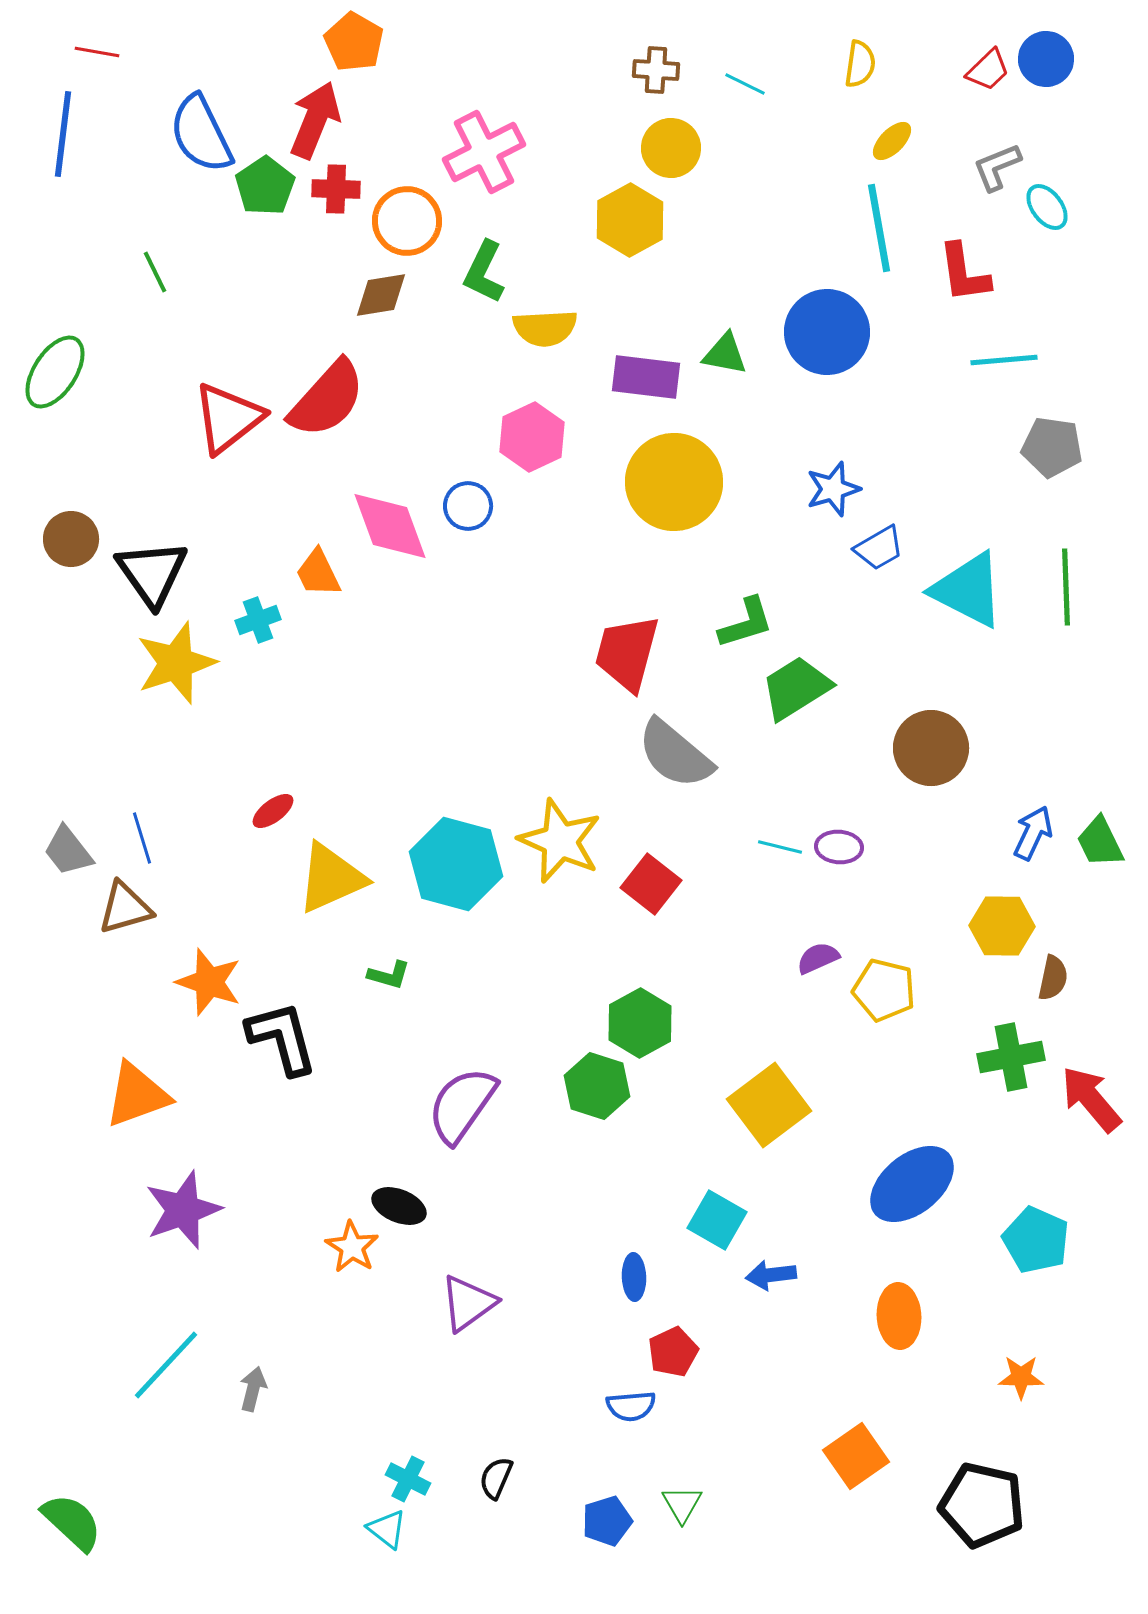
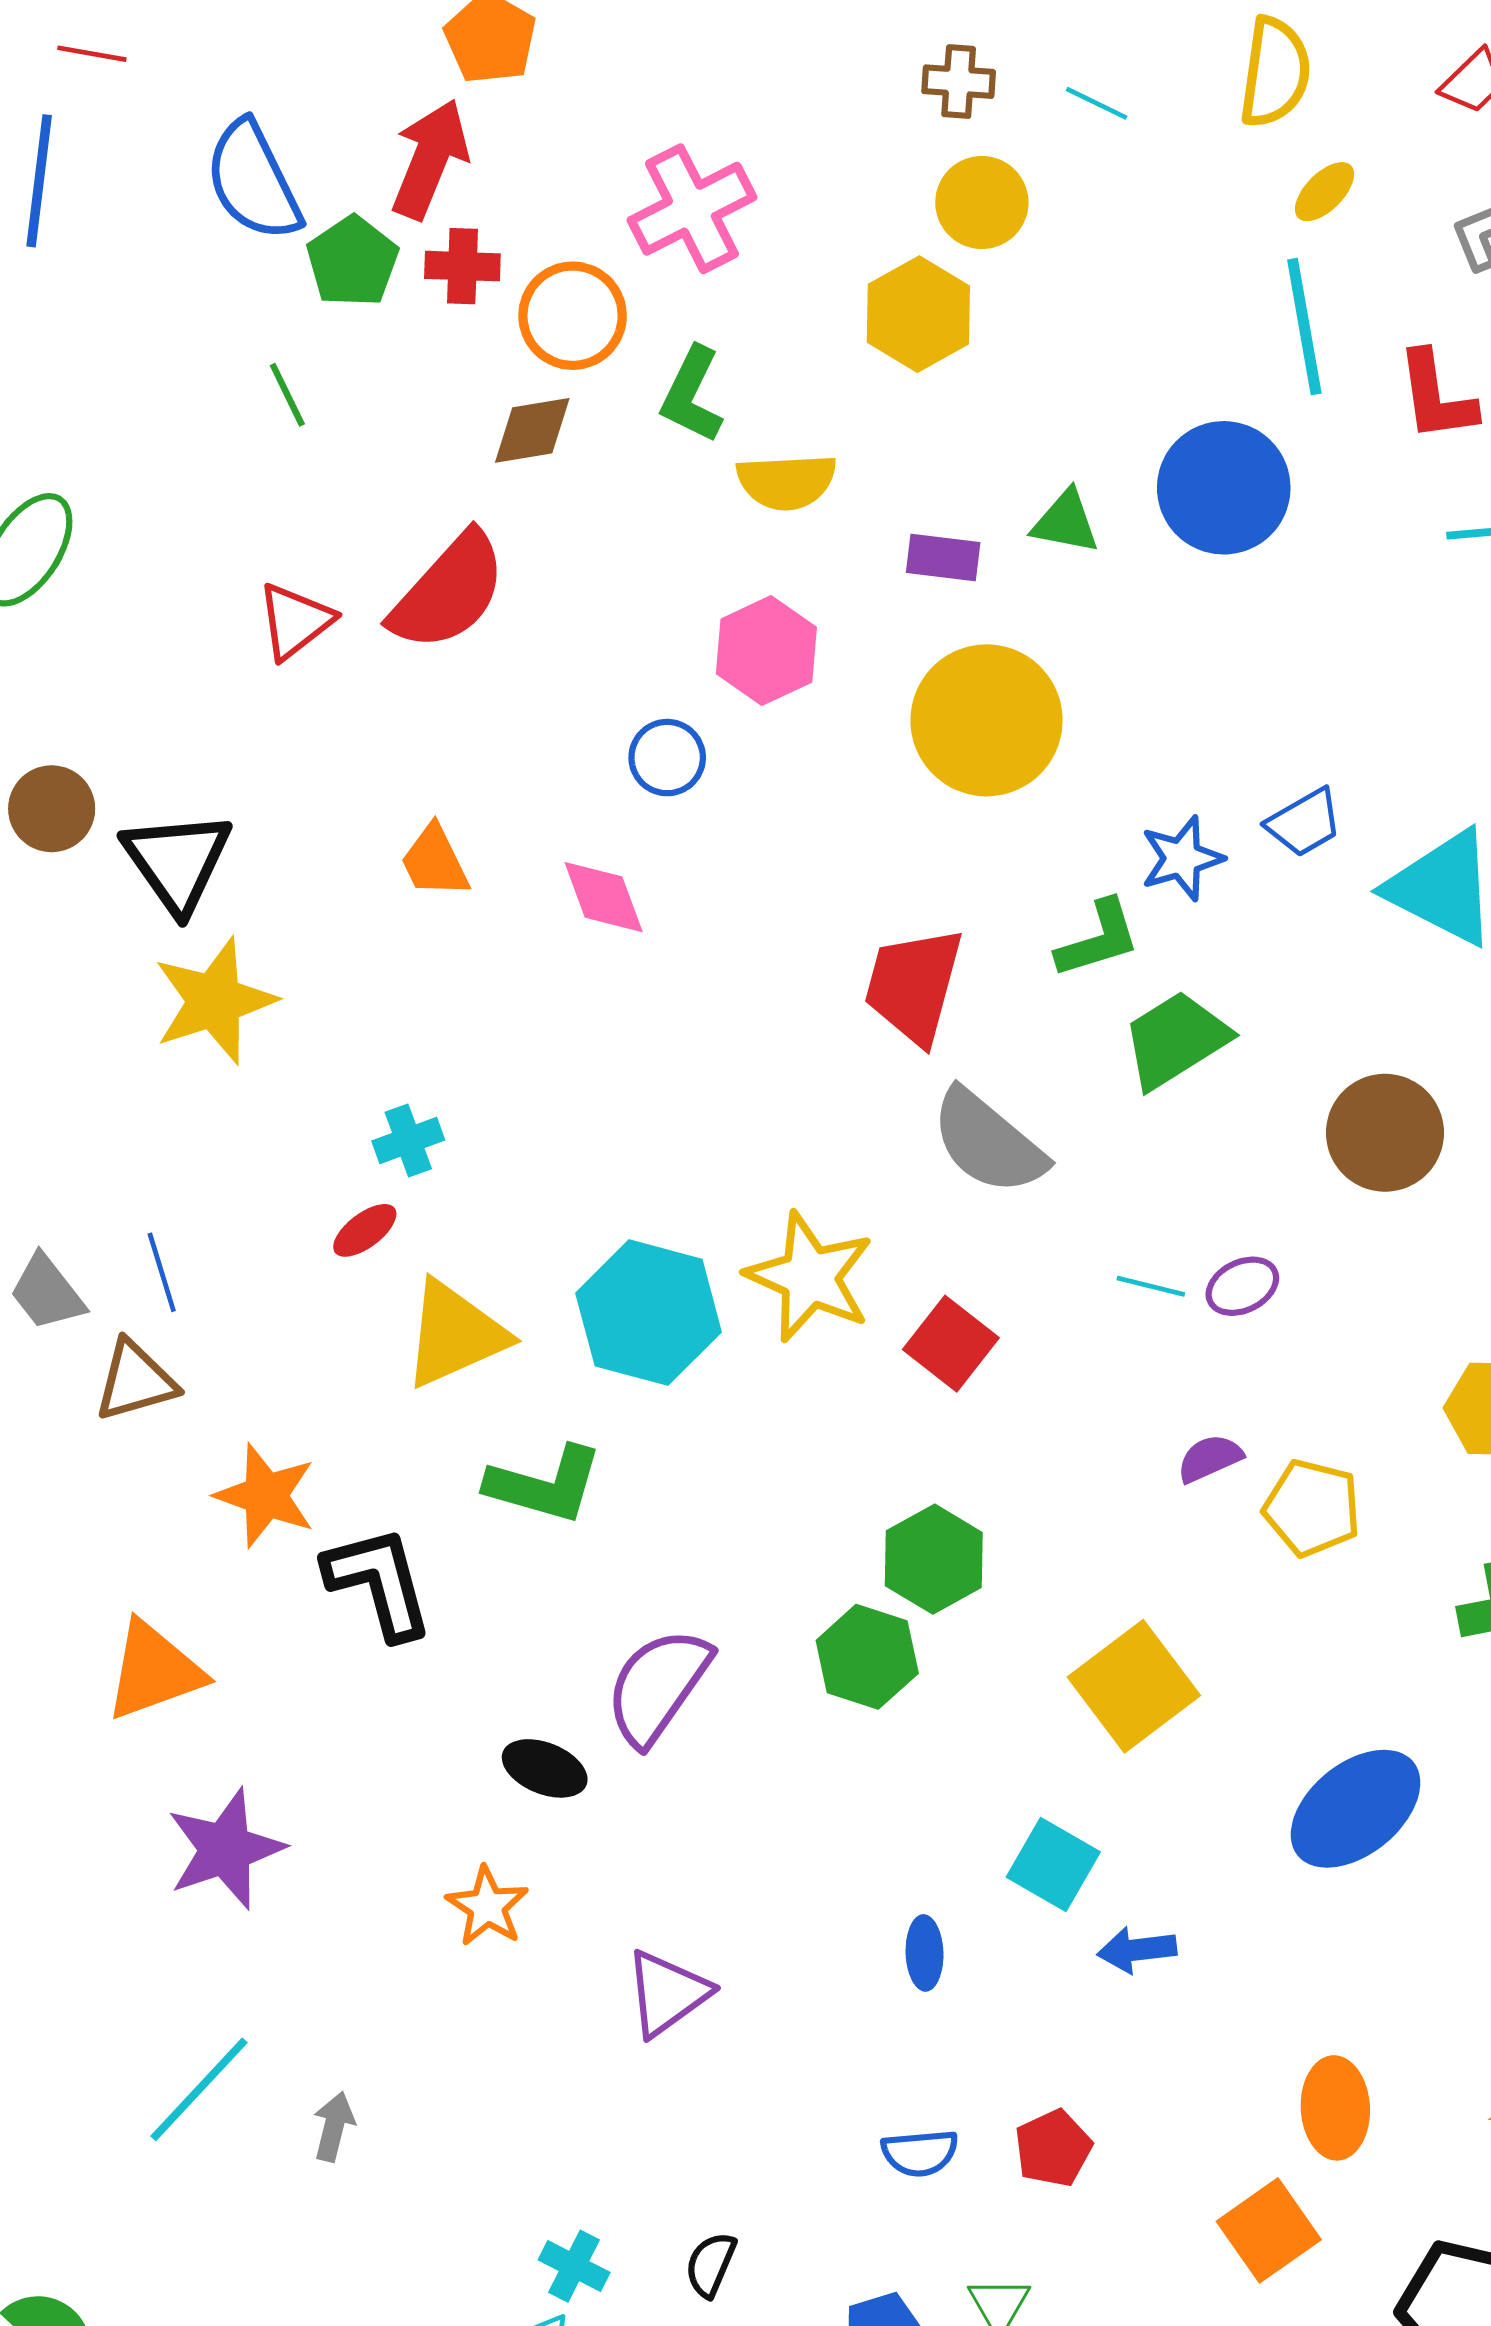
yellow semicircle: (860, 64) -> (1275, 72), size x1.5
green line: (155, 272) -> (287, 395), moved
purple rectangle: (646, 377) -> (943, 558), size x0.7
red triangle: (228, 418) -> (295, 621), size x0.7
blue star: (833, 489) -> (1182, 858), moved
pink diamond: (390, 526) -> (604, 897), moved, size x0.7
cyan cross: (258, 620) -> (408, 1141), moved
purple ellipse: (839, 847) -> (1242, 1286), turned -30
green L-shape: (389, 975) -> (545, 1485), size x1.8
black ellipse: (399, 1206) -> (545, 1768), moved
orange ellipse: (899, 1316) -> (1335, 2108), moved
red pentagon: (673, 1352) -> (1053, 2148), moved

